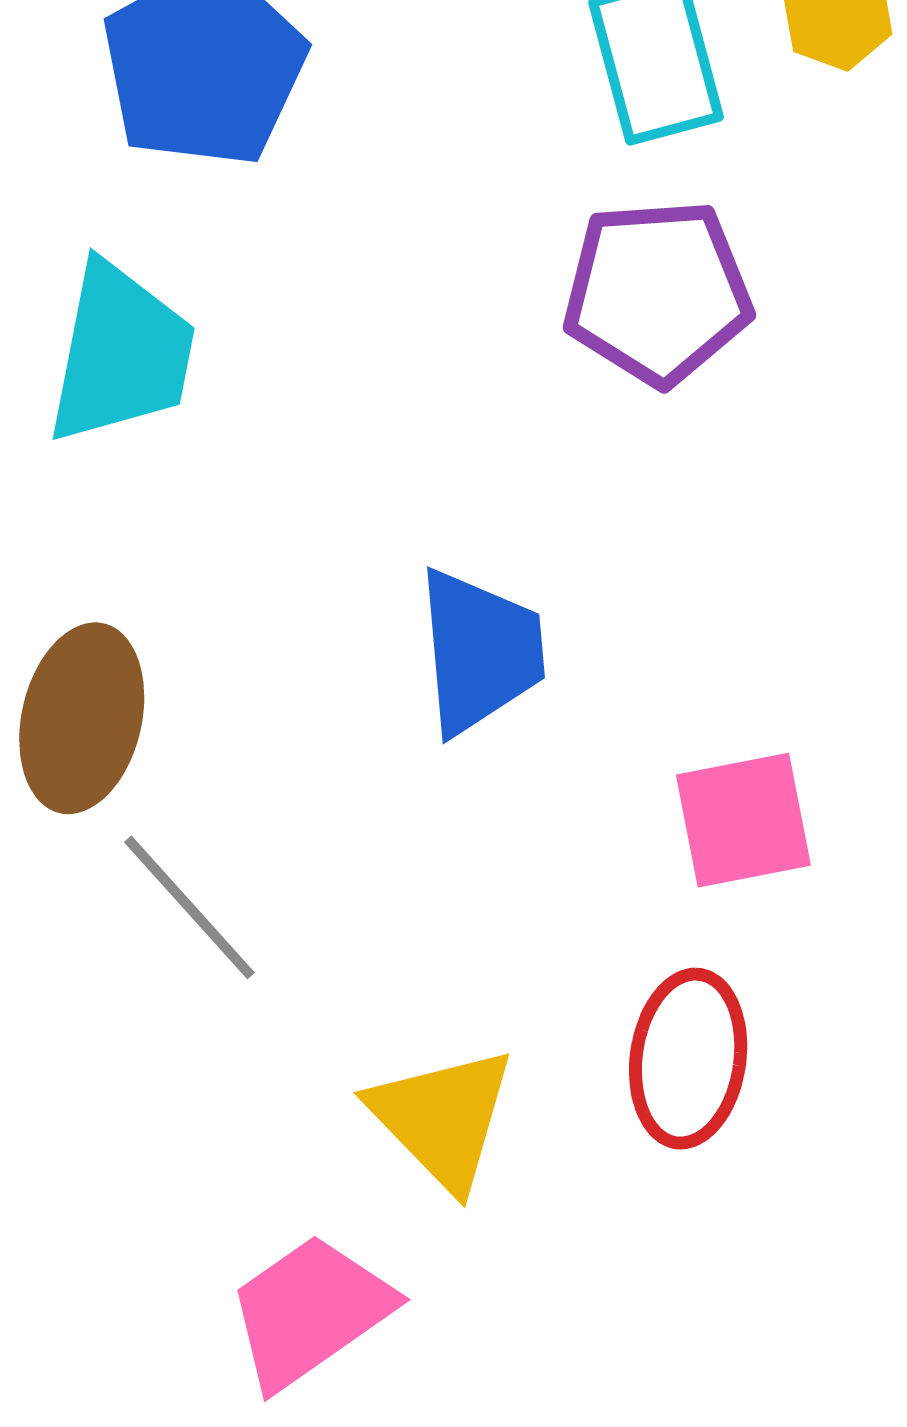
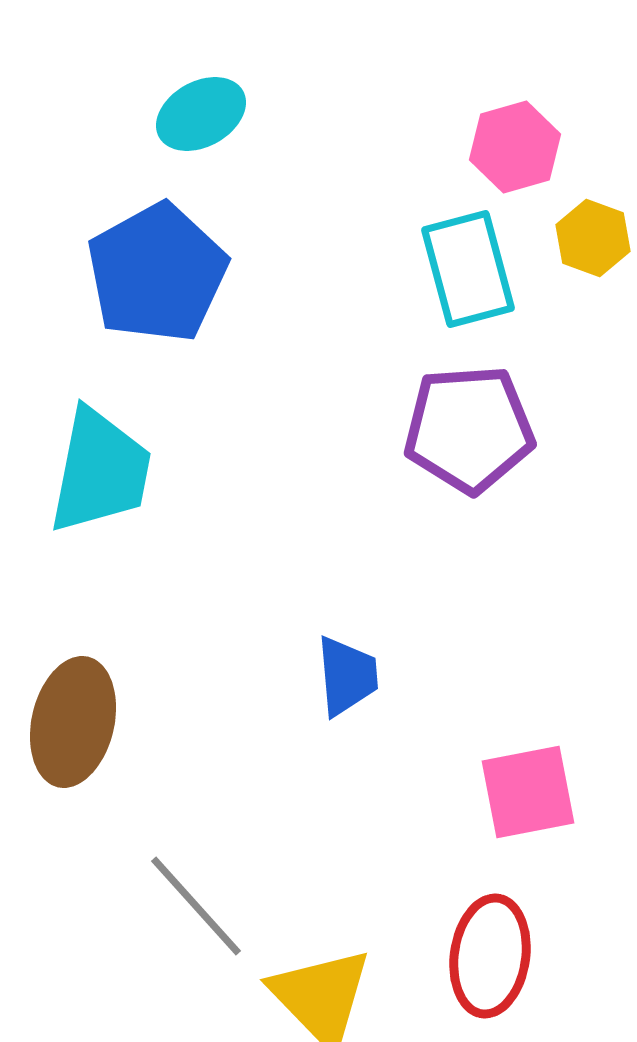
blue trapezoid: (480, 651) -> (347, 676), size x0.7
gray line: (189, 907) -> (196, 906), moved

